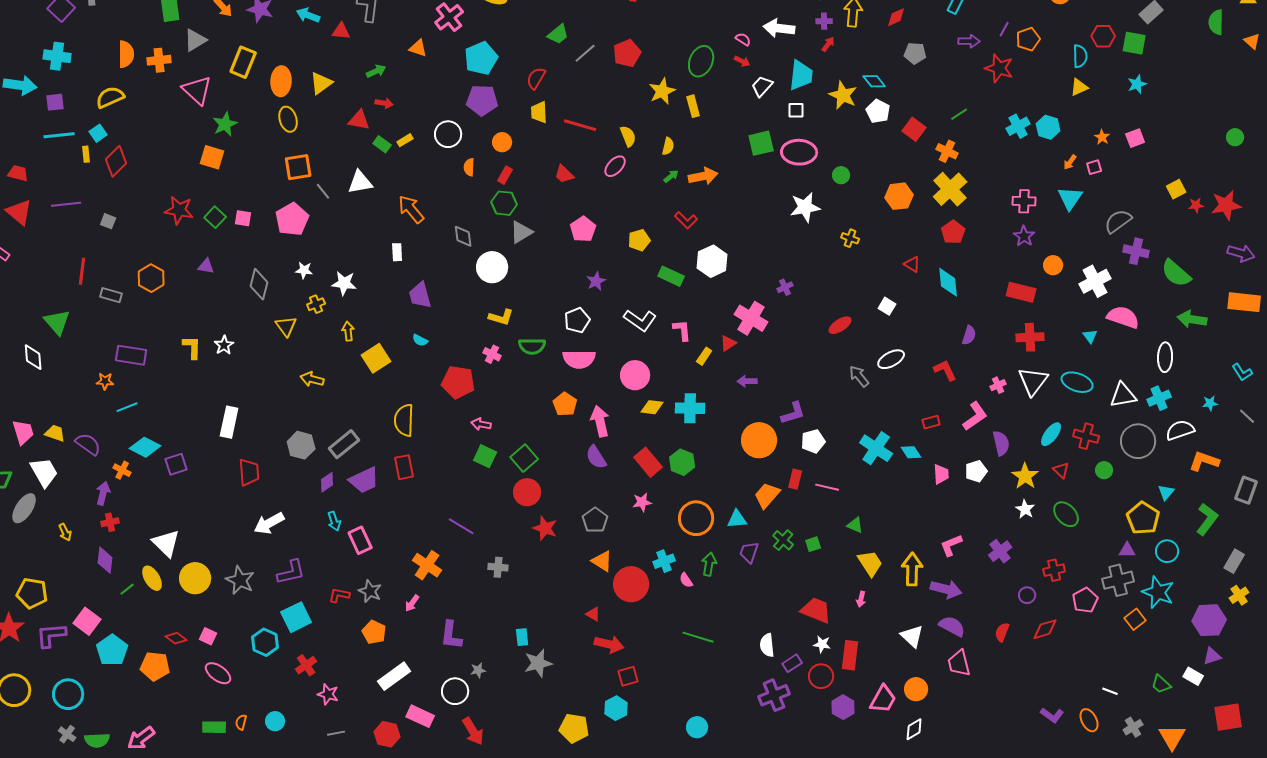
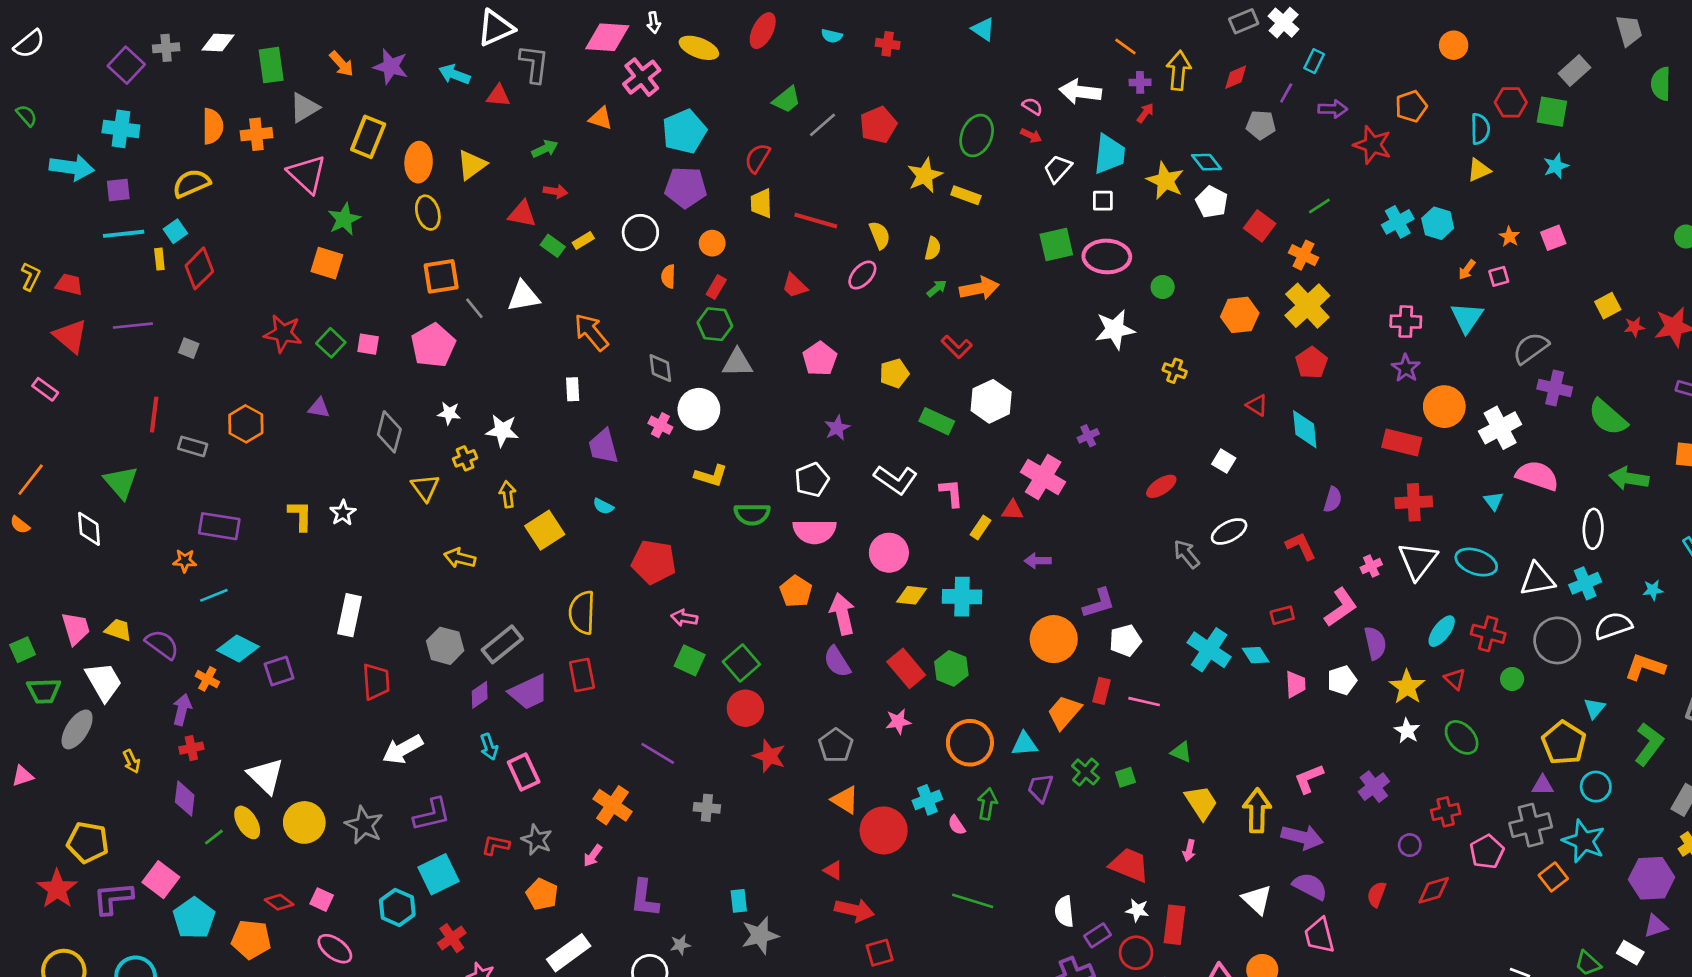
purple line: (1004, 29) -> (1286, 93), moved
yellow rectangle: (693, 106) -> (966, 195), turned -55
gray triangle: (521, 232) -> (737, 363), turned 30
orange circle: (1053, 265) -> (1444, 407), size x1.6
red triangle: (728, 343) -> (1012, 510), turned 36
pink cross: (492, 354) -> (660, 425), moved

